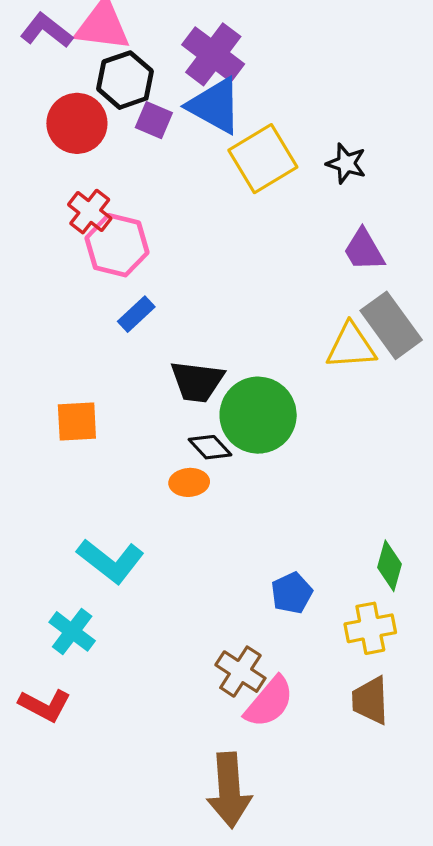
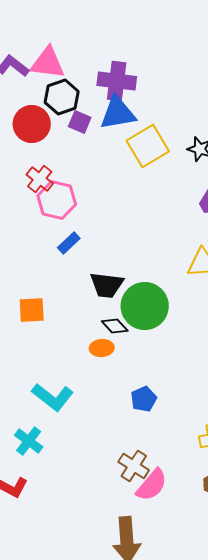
purple cross: (213, 54) -> (117, 81), turned -30
blue triangle: (215, 106) -> (118, 113), turned -39
blue pentagon: (292, 593) -> (144, 399), moved

